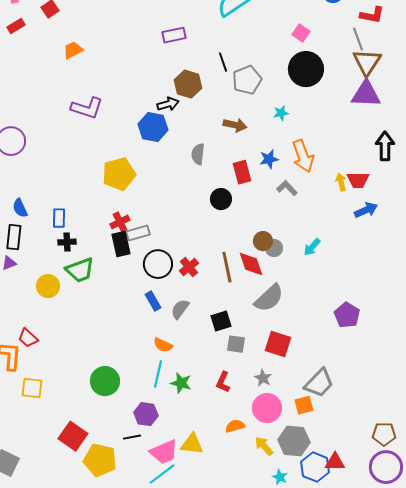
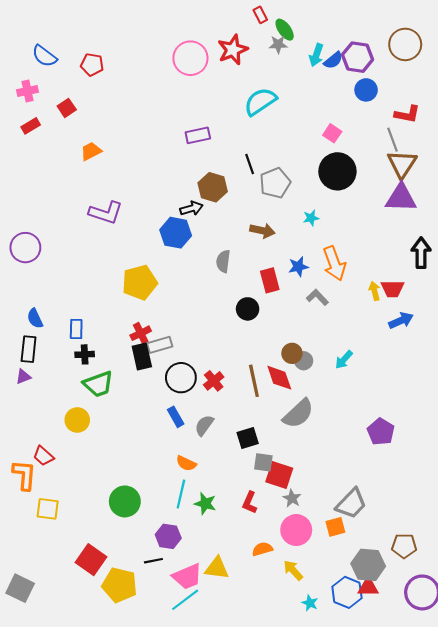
yellow circle: (48, 286) -> (77, 420), moved
red square: (278, 344) -> (279, 475), moved
brown pentagon: (384, 434) -> (404, 546), moved
gray hexagon: (294, 441) -> (368, 565), moved

